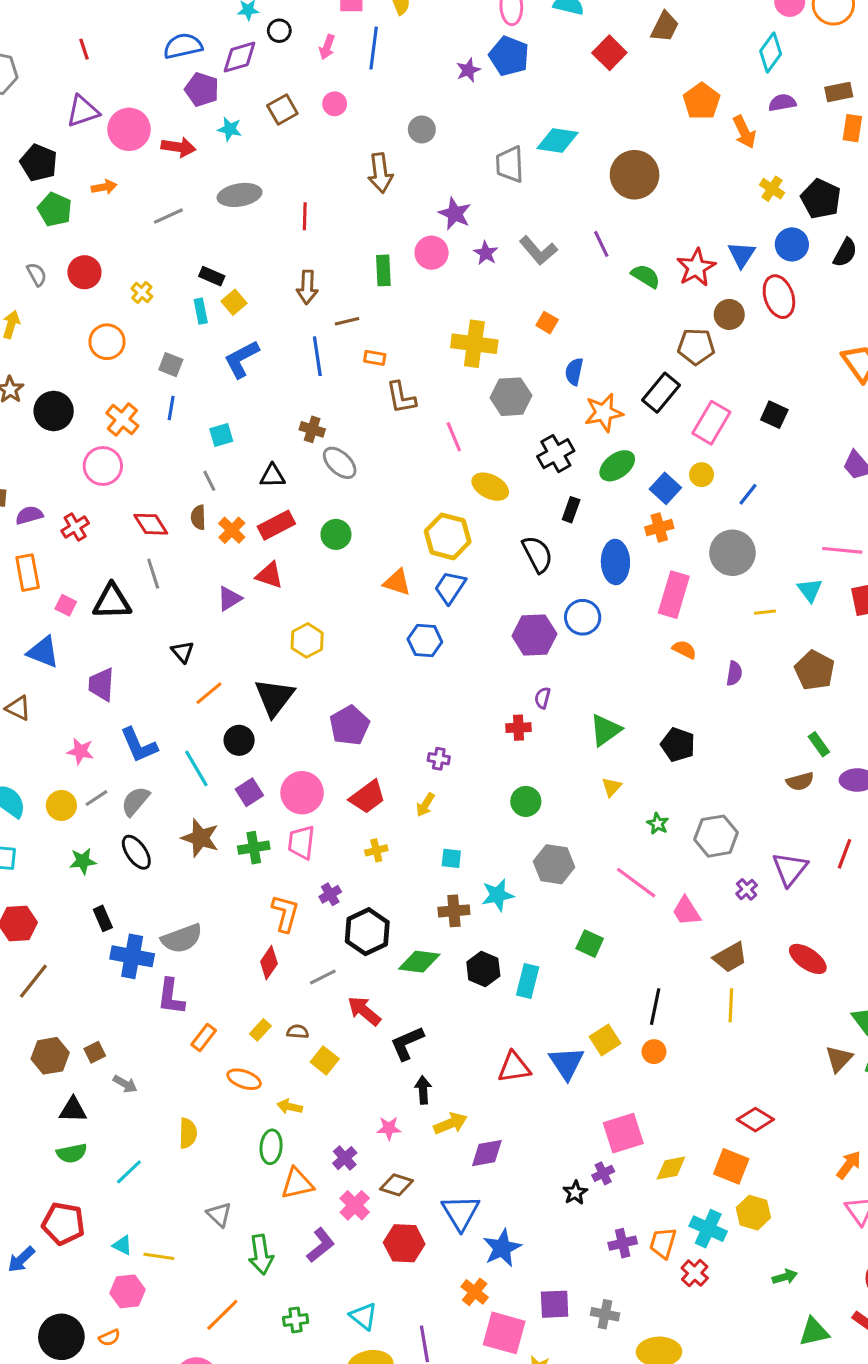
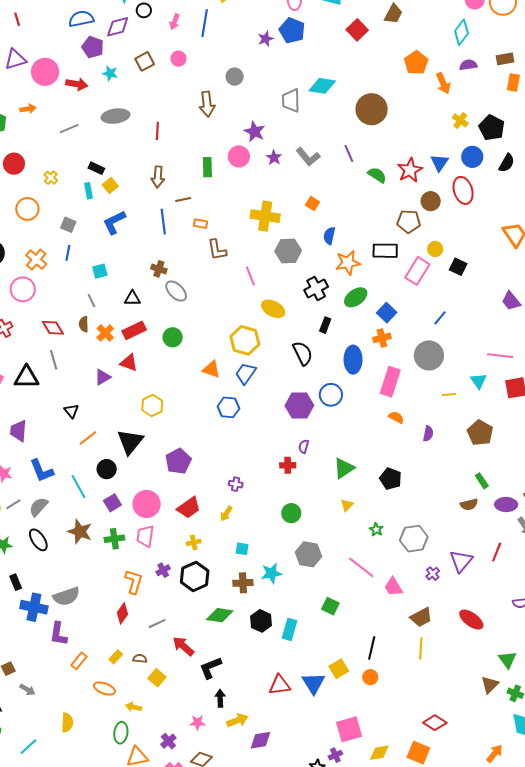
black rectangle: (661, 393) -> (385, 251), turned 50
yellow circle: (702, 475) -> (435, 249), moved
black hexagon: (367, 932) -> (195, 576), moved

